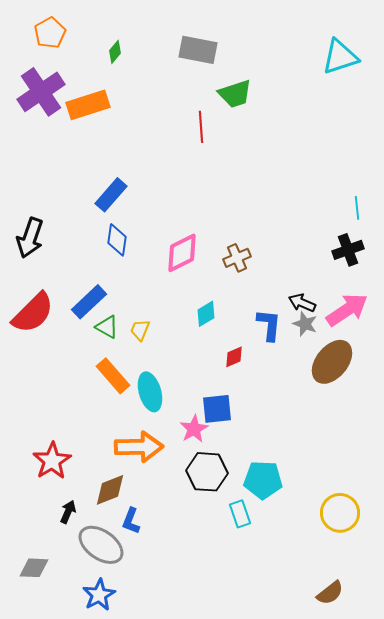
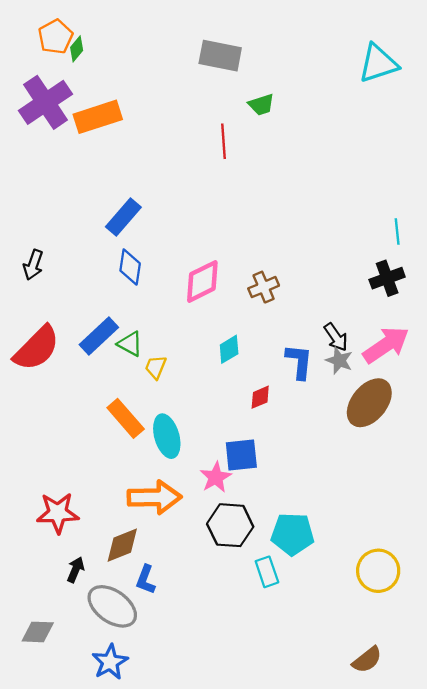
green diamond: (115, 52) -> (77, 49), moved
green trapezoid: (235, 94) -> (261, 105), size x0.7
black arrow: (30, 238) -> (33, 265), size x0.7
black arrow: (302, 303) -> (336, 337), turned -148
green triangle: (107, 327) -> (130, 344), moved
red star: (52, 461) -> (58, 513), turned 30

